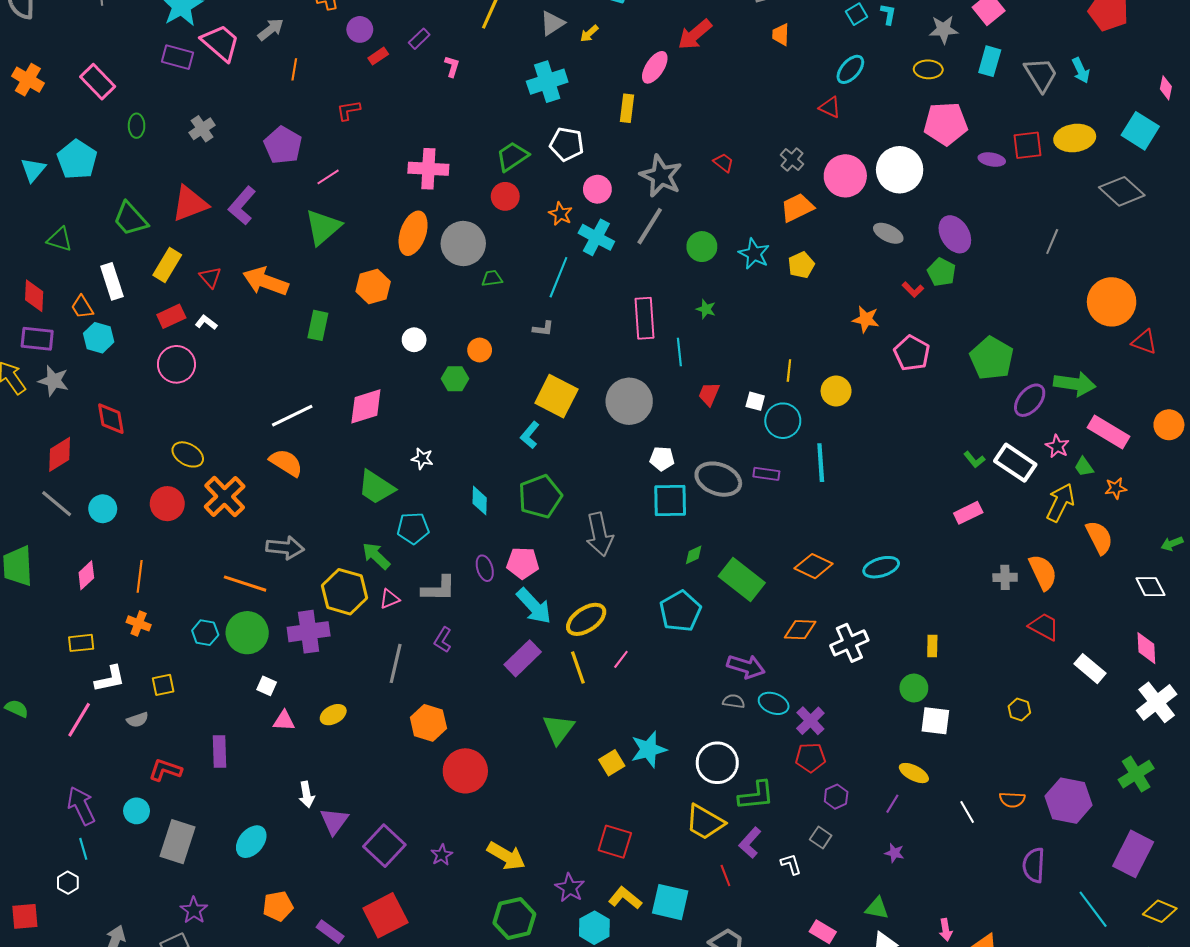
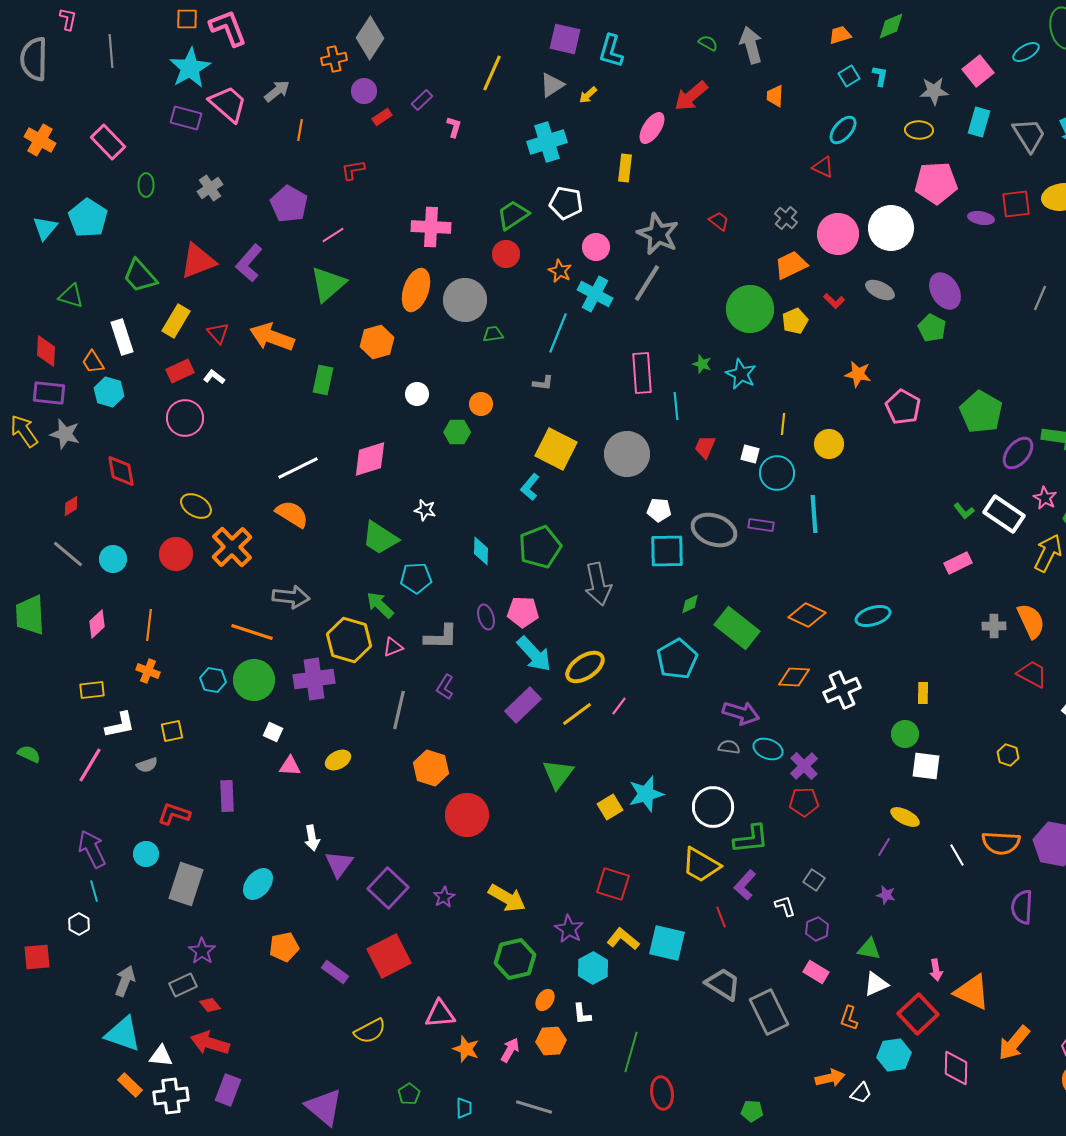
green circle: (702, 247) -> (750, 309), moved, size x1.6
cyan star: (754, 254) -> (741, 374), moved
red L-shape: (913, 290) -> (834, 301), moved
red diamond: (60, 454) -> (71, 506), size x0.6
yellow line: (578, 668) -> (577, 714), turned 72
purple hexagon: (836, 797) -> (817, 929), moved
orange semicircle: (1012, 800) -> (1001, 843), size x1.5

